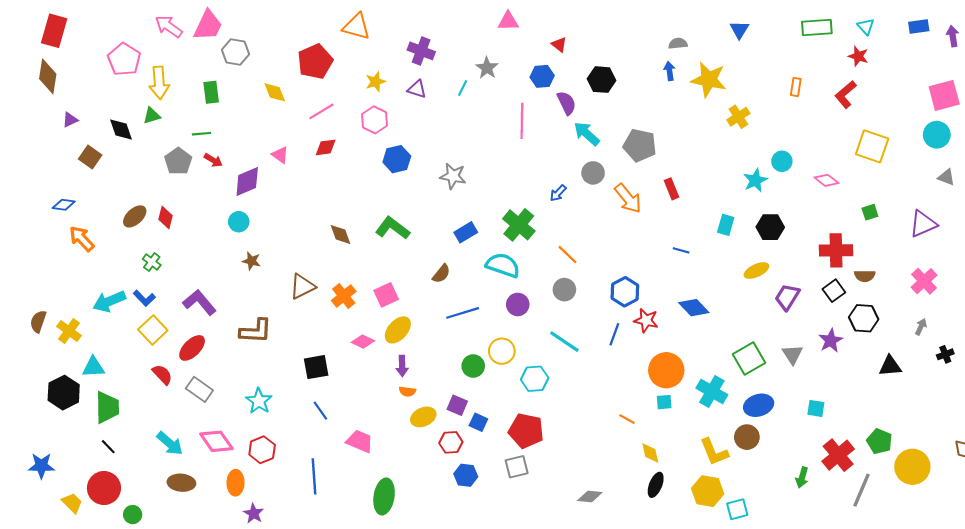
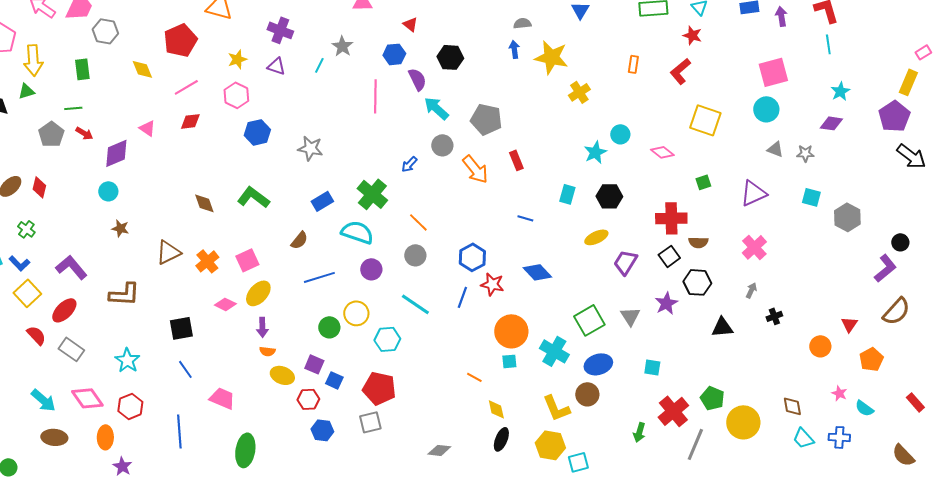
yellow ellipse: (423, 417) -> (282, 375), turned 45

